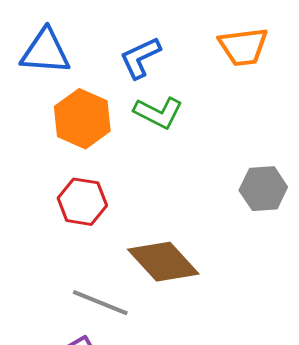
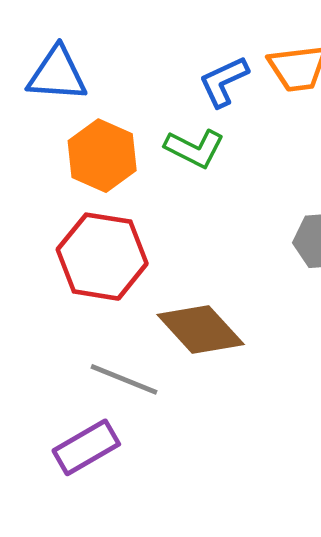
blue L-shape: (140, 58) -> (224, 81), moved
red hexagon: (82, 202) -> (102, 257), size x1.5

